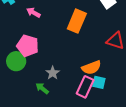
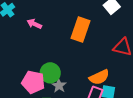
pink pentagon: (28, 46) -> (33, 82), moved
green circle: (16, 61) -> (50, 73), moved

